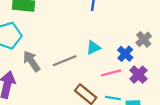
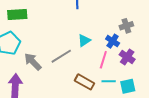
gray cross: (144, 39) -> (126, 26), turned 32
pink line: (111, 73) -> (103, 60), turned -48

